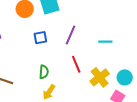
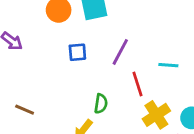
red line: (76, 64) -> (137, 84), moved
green semicircle: (44, 72) -> (101, 104), moved

